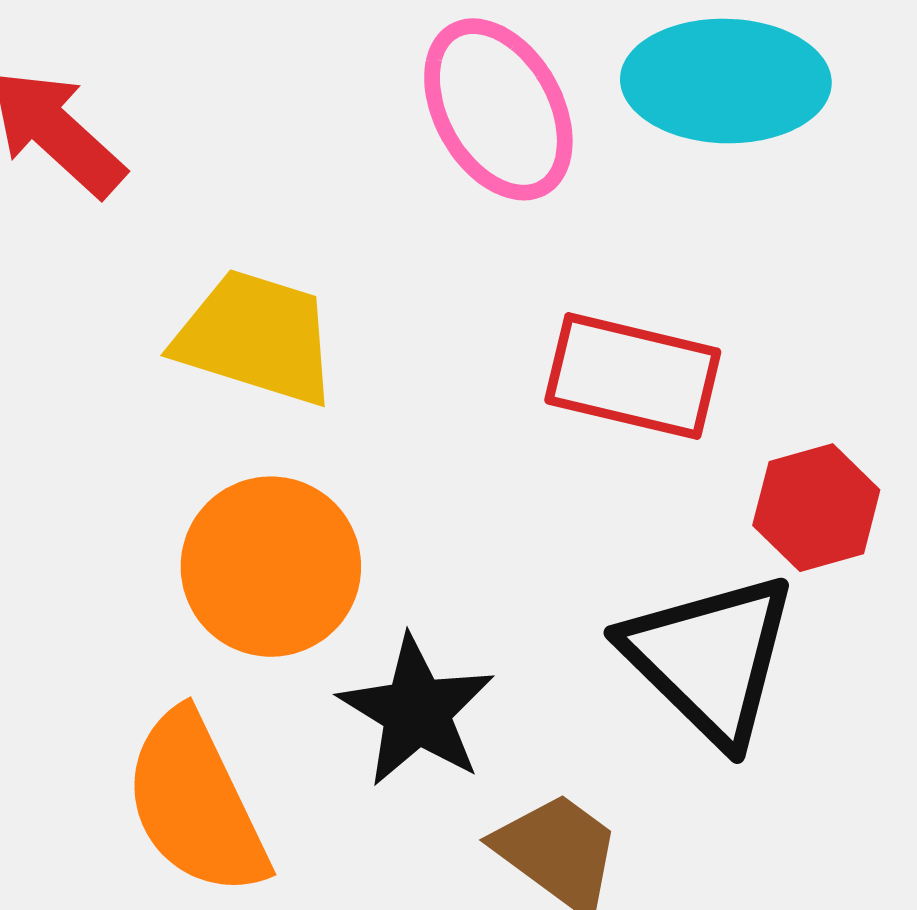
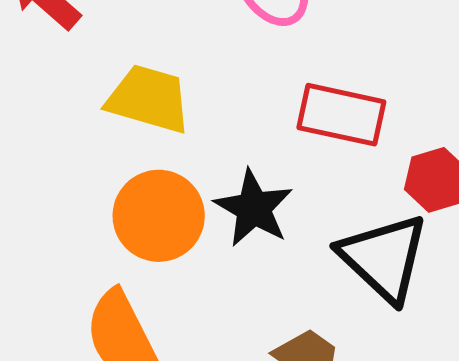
black star: (417, 711) -> (254, 208), moved

